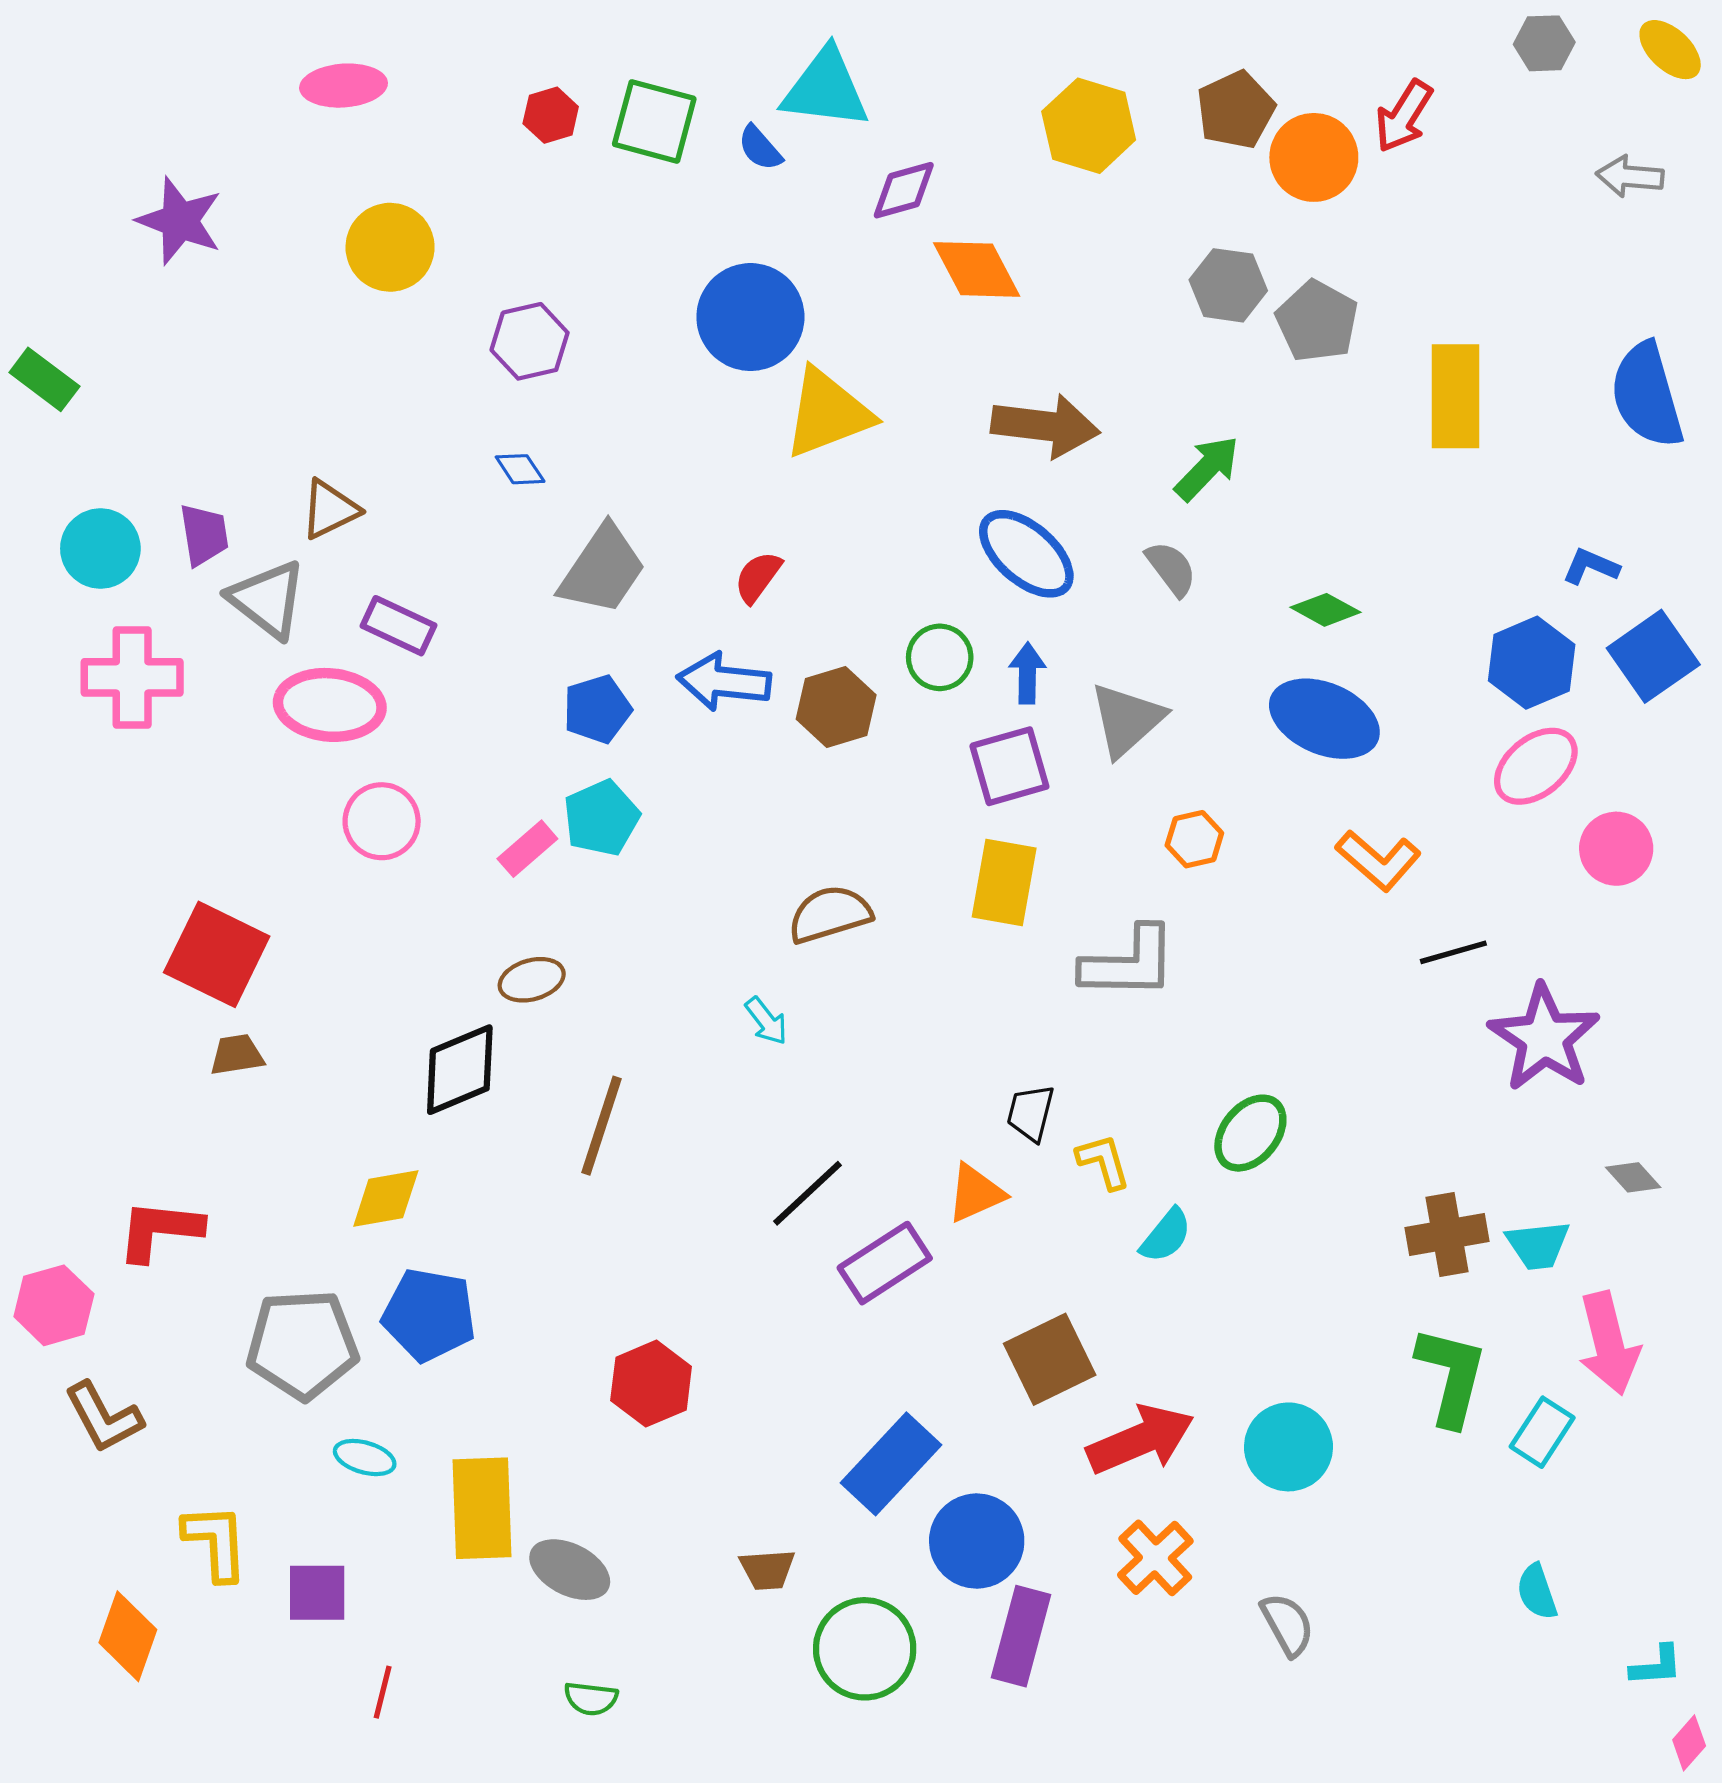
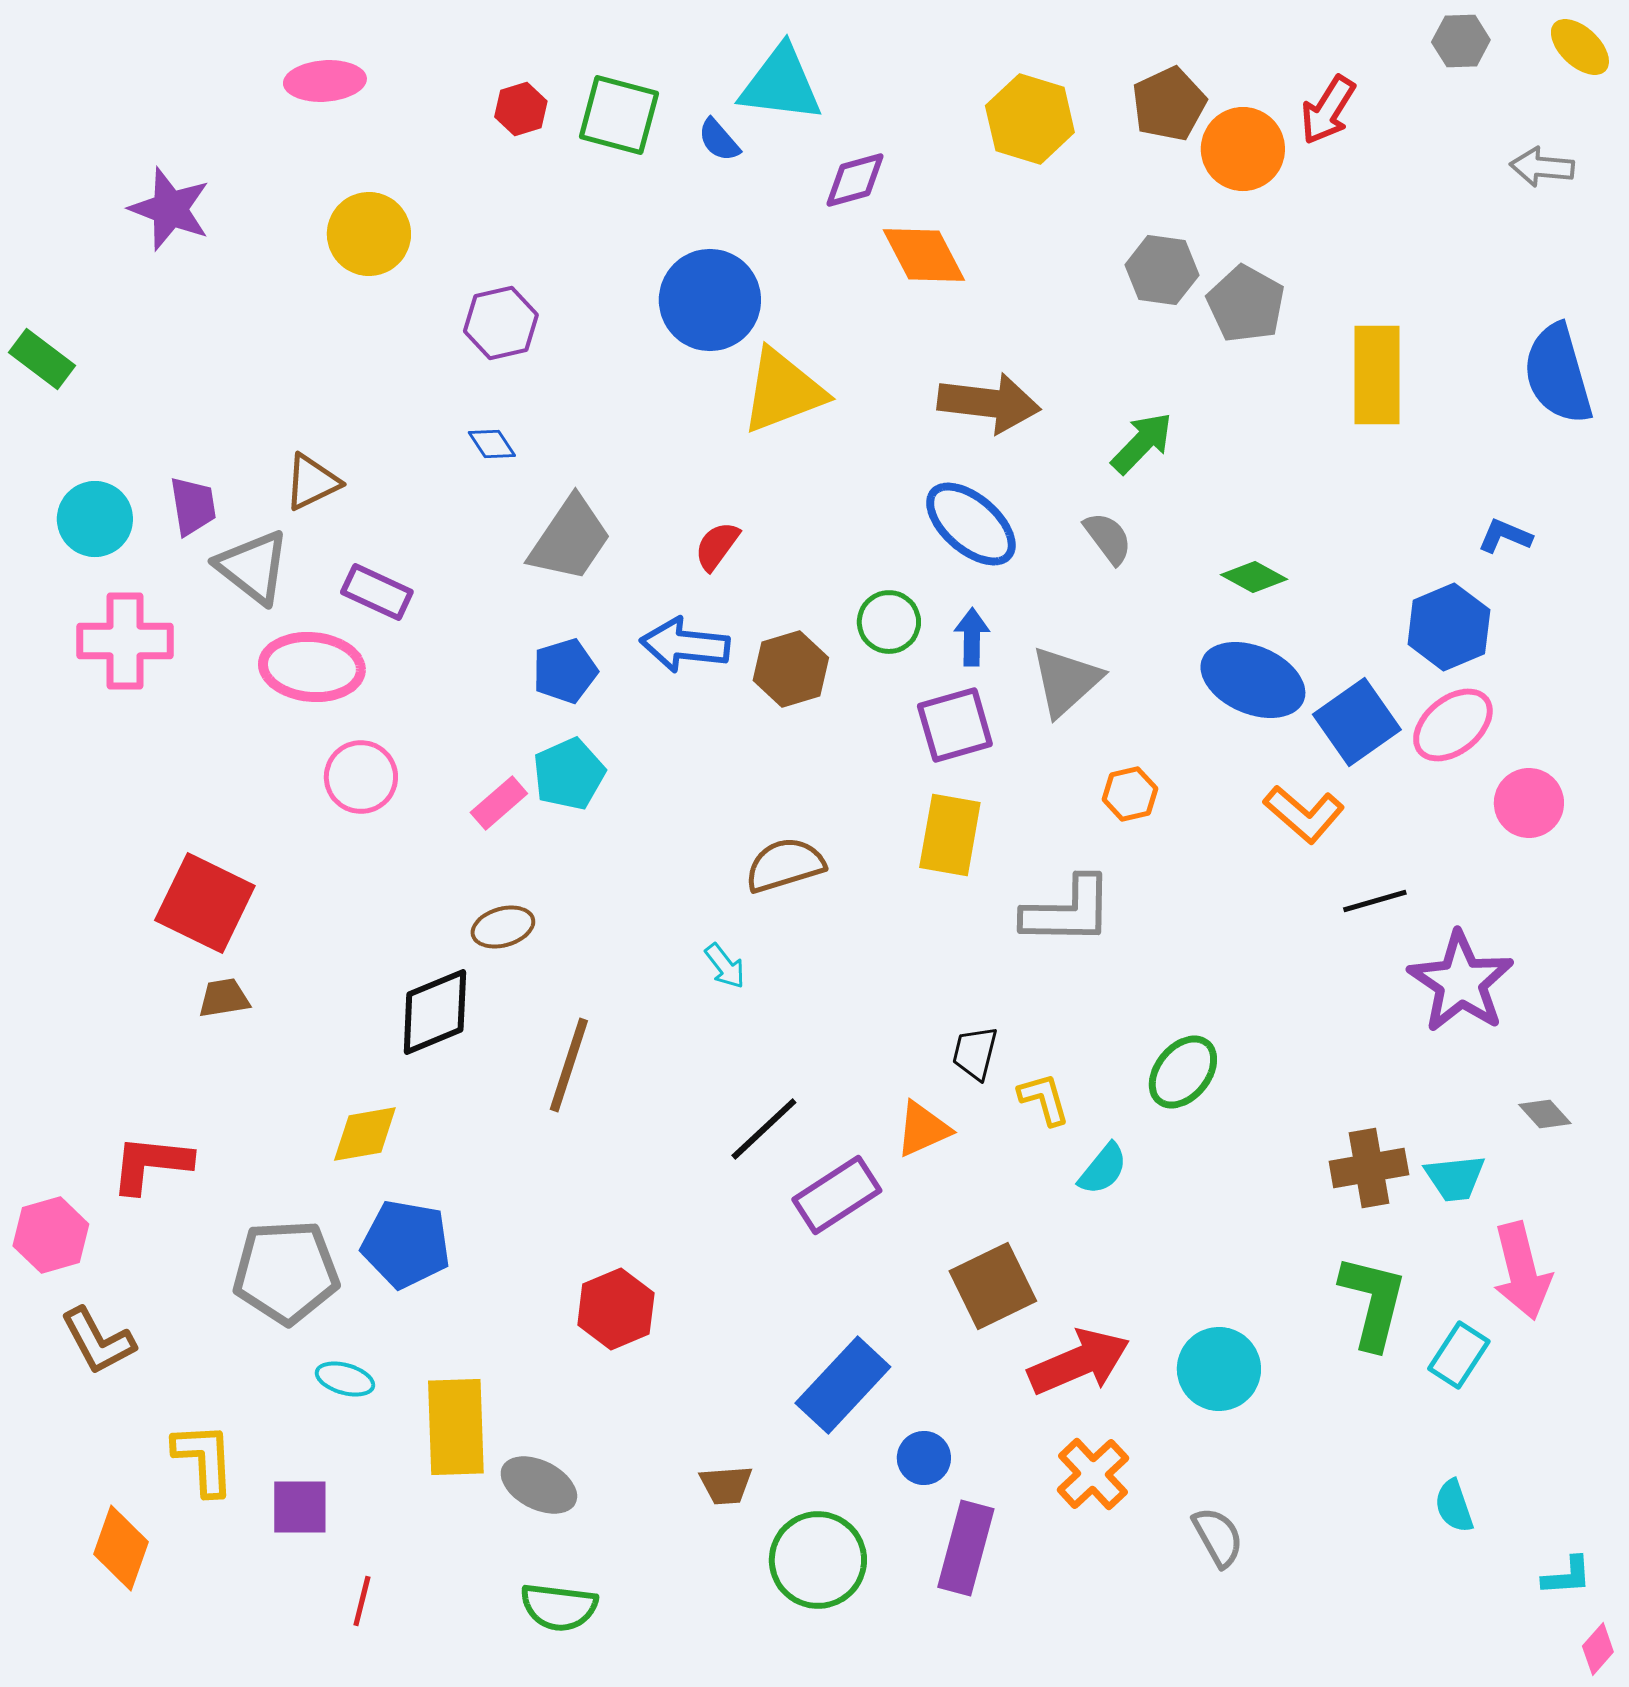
blue square: (1653, 656) -> (1357, 722), moved
blue circle: (977, 1541) -> (924, 1458), size x0.6
green semicircle: (591, 1699) -> (559, 1607), size x1.5

